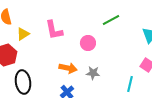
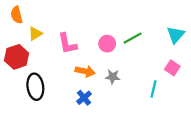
green line: (111, 20) -> (133, 38), moved
pink L-shape: (54, 30) -> (67, 44), moved

